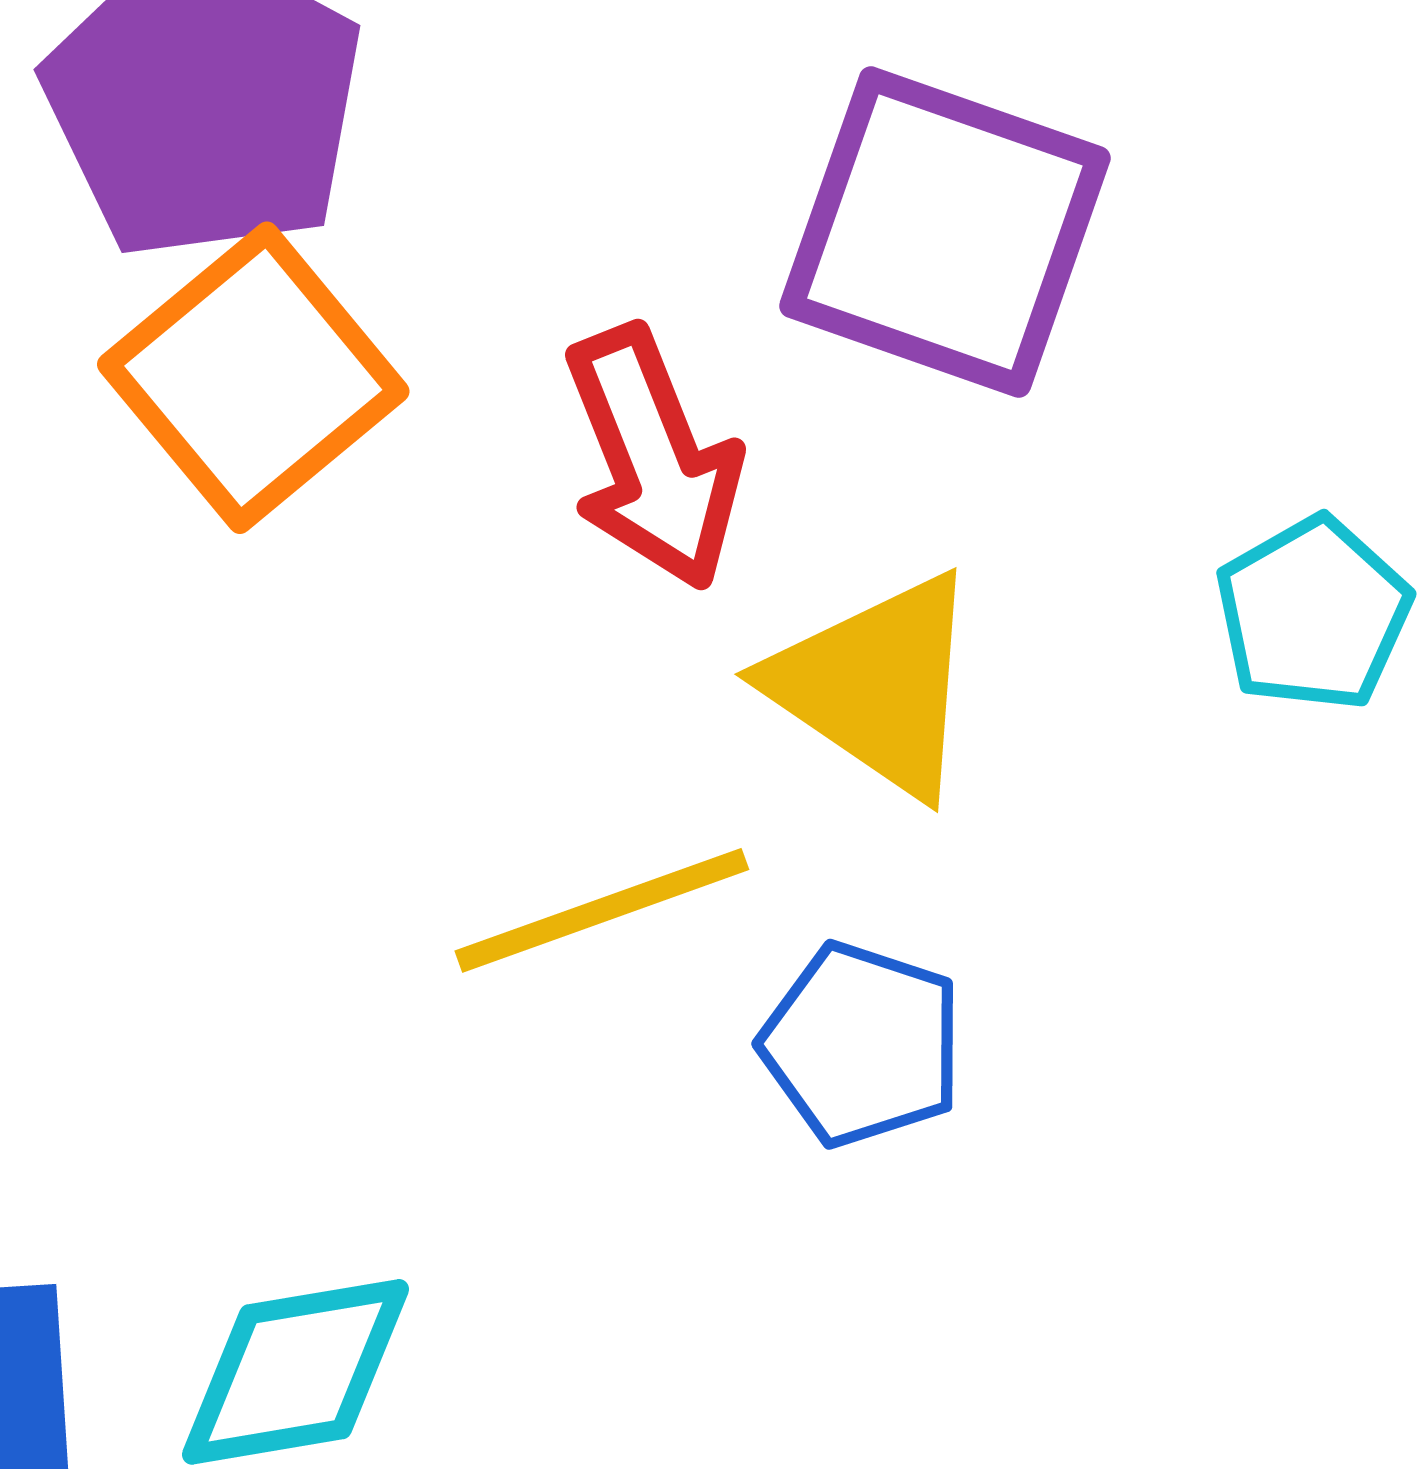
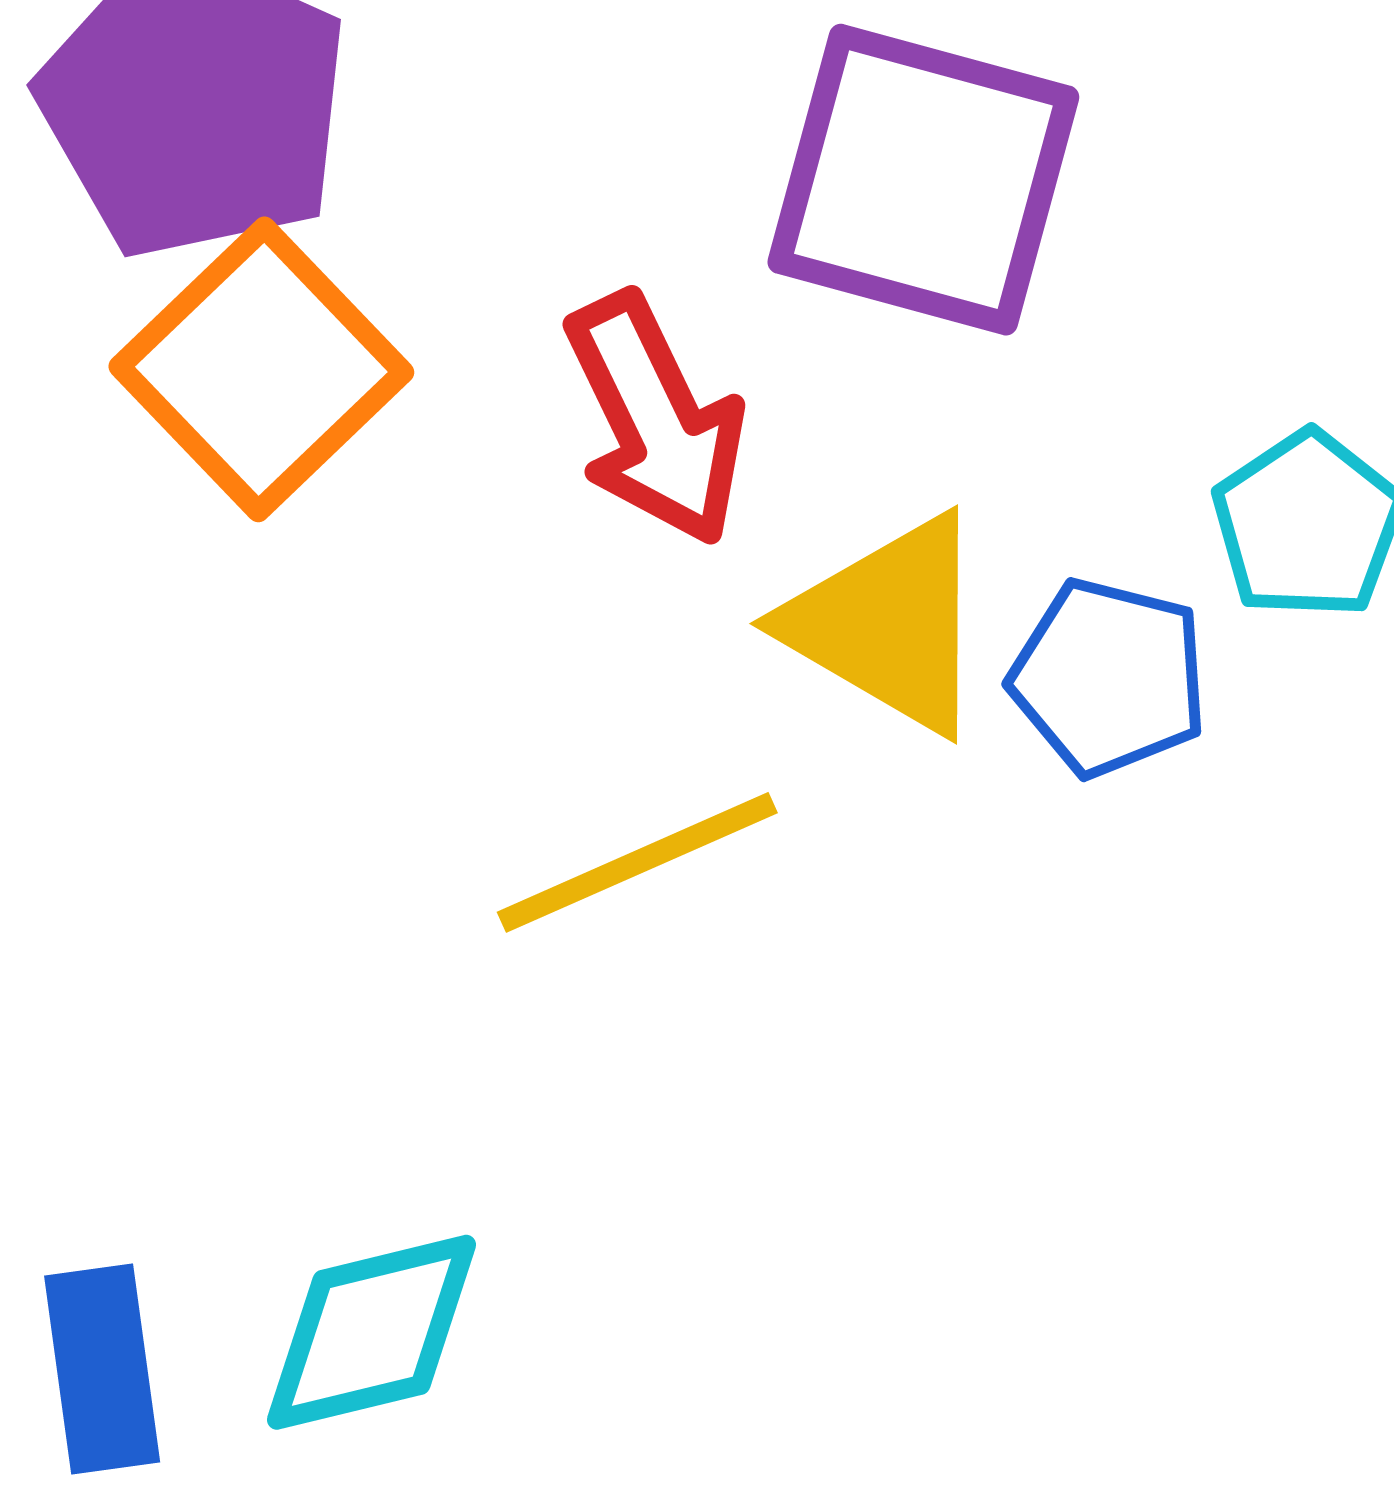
blue pentagon: (862, 1044) -> (1109, 677), moved

